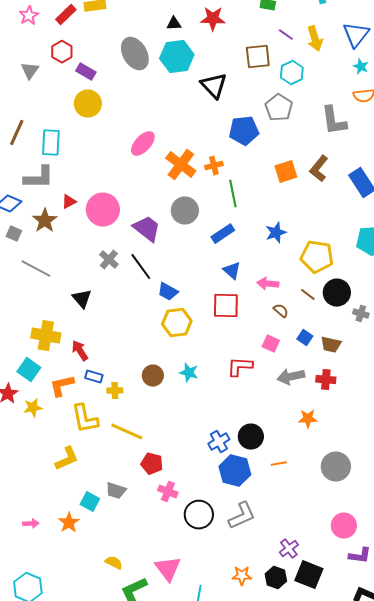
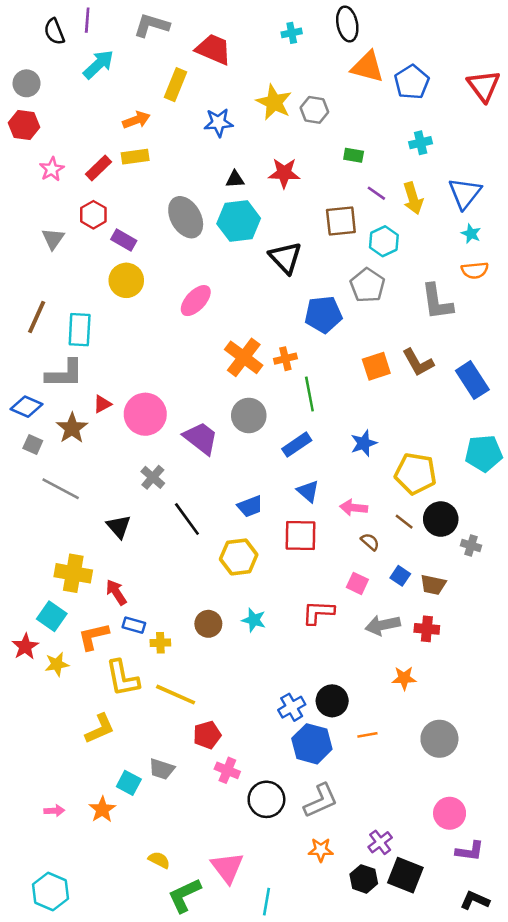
pink ellipse: (143, 144) -> (196, 301), moved
brown L-shape: (319, 169) -> (418, 362), turned -68
black line: (141, 267) -> (187, 519), moved
blue trapezoid: (168, 292) -> (250, 506), moved, turned -50
red pentagon: (152, 464) -> (207, 735), turned -30
orange star: (242, 576) -> (321, 850), moved

